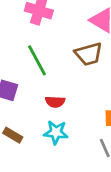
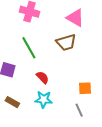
red semicircle: (55, 102) -> (43, 77), turned -136

